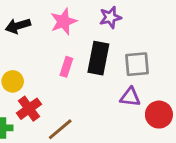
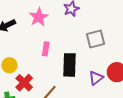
black rectangle: (98, 58) -> (69, 65), moved
purple triangle: (130, 97) -> (96, 78), moved, turned -35

